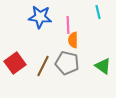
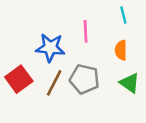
blue star: (40, 17) -> (50, 48), moved
orange semicircle: (73, 40) -> (121, 50), moved

